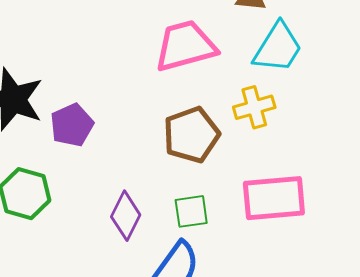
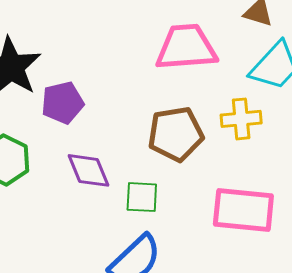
green square: (191, 211) -> (142, 197), moved
purple diamond: (126, 216) -> (89, 170), moved, turned -60

